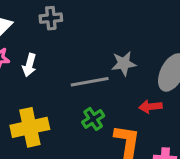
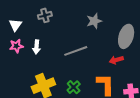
gray star: (124, 64) -> (94, 21), moved
green cross: (93, 119) -> (74, 87), moved

